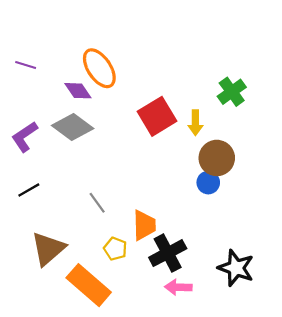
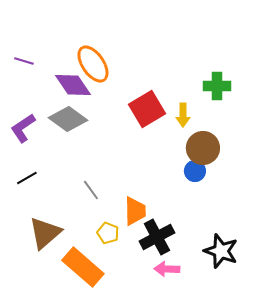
purple diamond: (78, 91) -> (73, 85), size x1.4
green cross: (232, 92) -> (217, 86), turned 36

